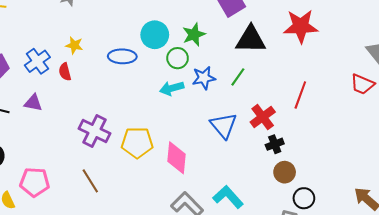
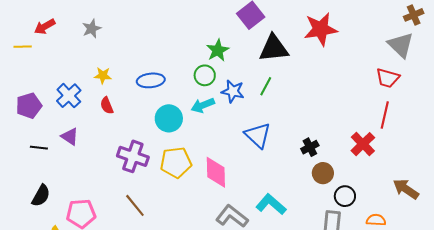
cyan circle: (155, 35) -> (169, 118), moved
red semicircle: (65, 72) -> (107, 106), moved
blue star: (204, 78) -> (233, 91), turned 30
red line: (300, 95) -> (385, 115), moved
purple triangle: (33, 103) -> (70, 137), turned 30
red cross: (263, 117) -> (363, 144), moved

